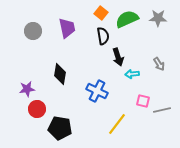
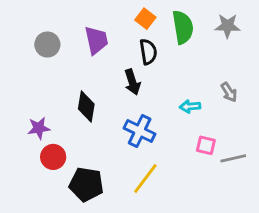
green semicircle: (127, 19) -> (183, 27), turned 105
black arrow: (118, 57) -> (132, 82), moved
yellow line: (117, 124) -> (145, 179), moved

